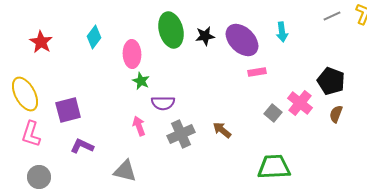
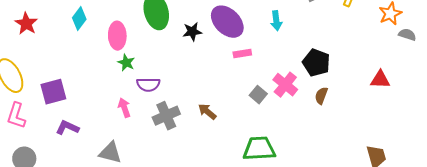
cyan arrow: (282, 32) -> (276, 21), moved
black star: (205, 36) -> (192, 32), moved

